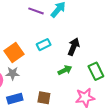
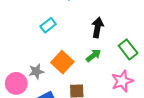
cyan rectangle: (44, 45) -> (48, 25), moved
orange square: (14, 53) -> (62, 62), moved

